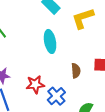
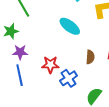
cyan ellipse: (50, 41) -> (70, 26), turned -50

